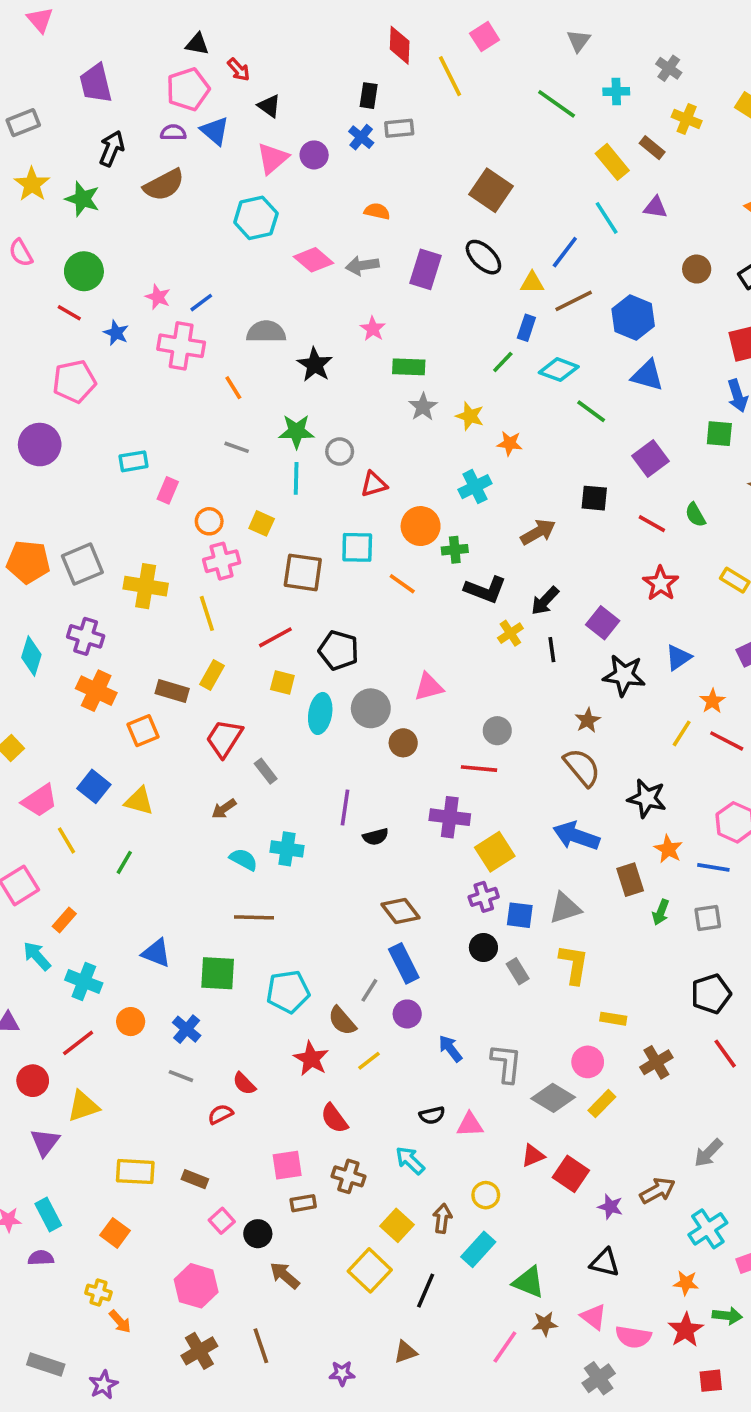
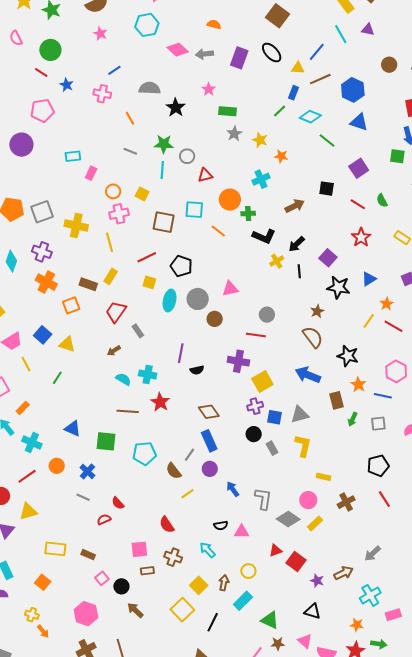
pink star: (158, 297) -> (100, 34), moved
pink cross: (181, 346) -> (102, 94), size x0.7
red star: (311, 1059) -> (160, 402), moved

